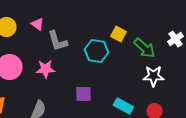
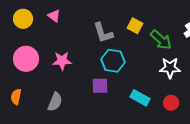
gray L-shape: (57, 41) -> (103, 33), moved
cyan hexagon: (96, 51) -> (113, 61), moved

